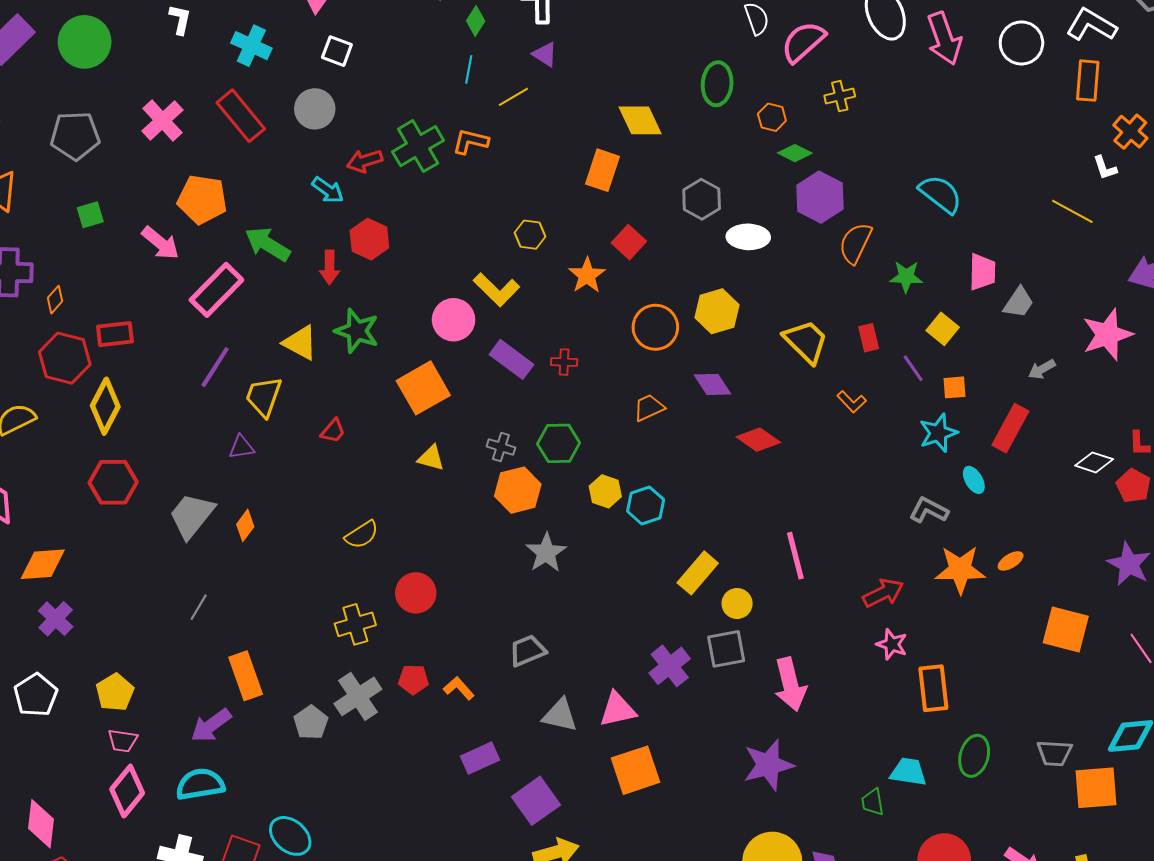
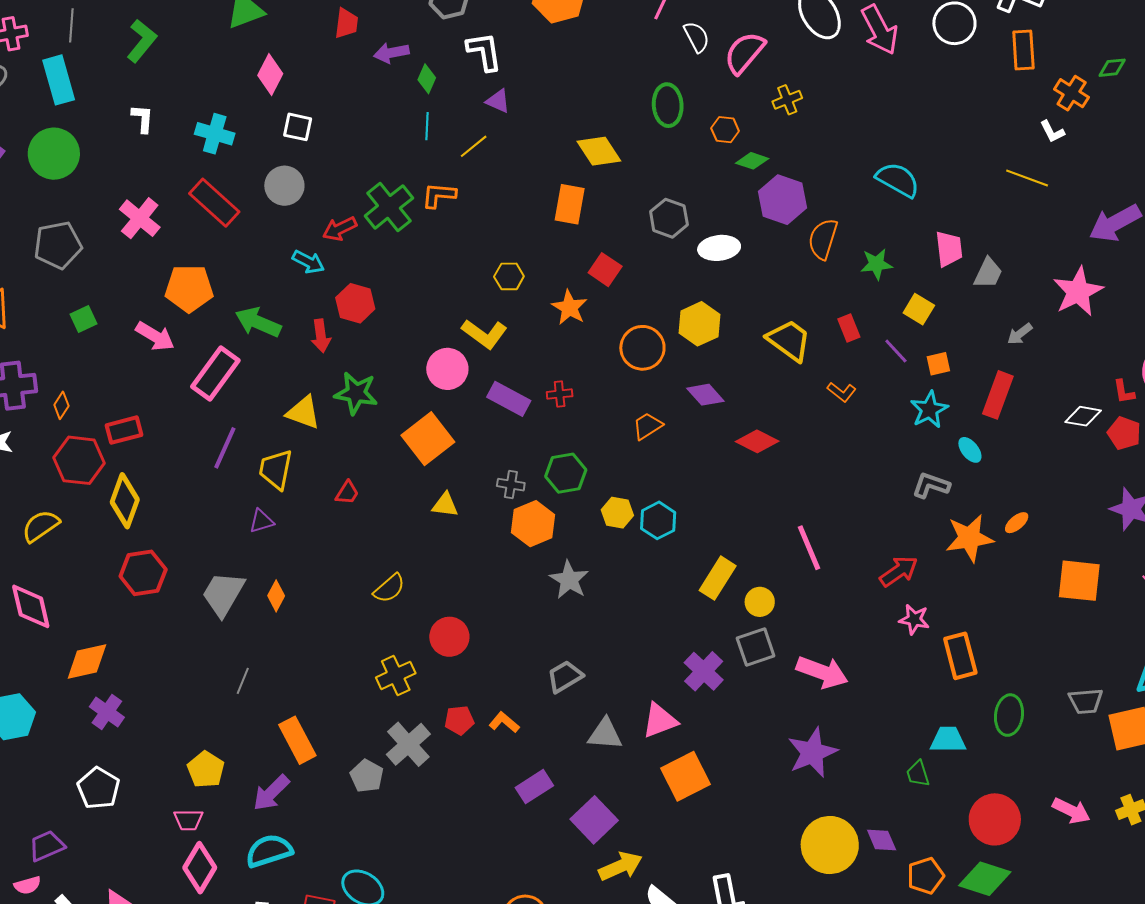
pink arrow: (790, 684) -> (822, 672), turned -48
yellow pentagon: (115, 692) -> (206, 770), moved

